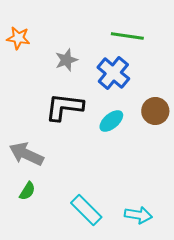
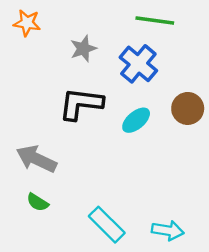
green semicircle: (27, 191) -> (38, 202), turned 90

